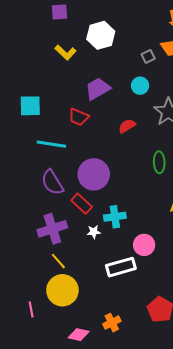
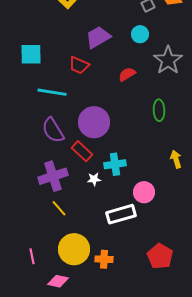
yellow circle: (62, 290) -> (74, 249), moved
orange cross: (112, 323) -> (104, 259), moved, turned 30
pink diamond: (79, 335) -> (58, 281), moved

